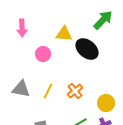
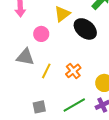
yellow triangle: (64, 34) -> (62, 14), turned -42
gray triangle: (21, 89) -> (25, 57), moved

